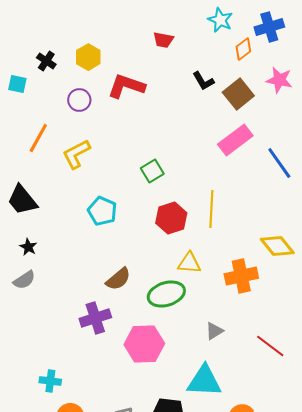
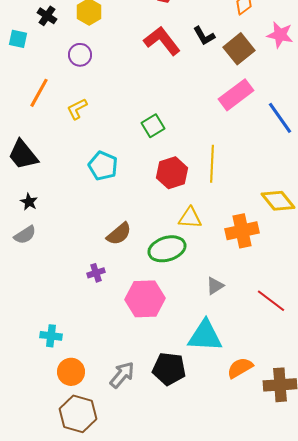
red L-shape: (126, 86) -> (162, 41), moved, turned 33
yellow L-shape: (76, 154) -> (77, 109), size x0.7
purple cross: (95, 318) -> (96, 273), size x0.6

